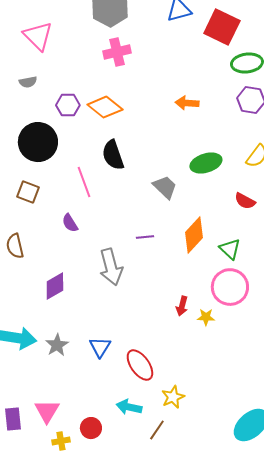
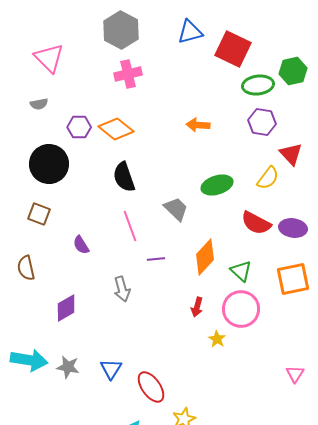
pink line: (84, 182) -> (130, 226), moved
red semicircle: (245, 201) -> (256, 223), size x1.4
gray arrow: (111, 267) -> (122, 289), size x0.7
red arrow: (182, 306) -> (197, 307), moved
yellow star: (206, 317) -> (217, 339), turned 30
gray star: (57, 345) -> (68, 367), turned -30

